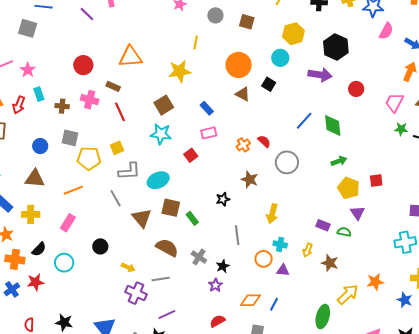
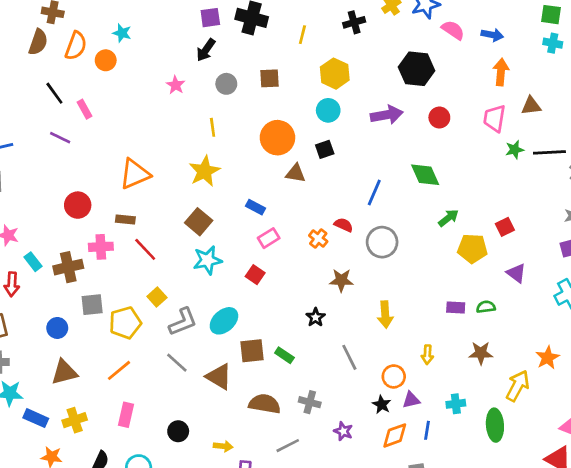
pink semicircle: (386, 31) -> (453, 30), turned -66
black hexagon: (336, 47) -> (417, 69), moved
black square: (269, 84) -> (325, 149), turned -32
brown cross: (62, 106) -> (68, 267), size x1.5
blue line: (304, 121) -> (374, 192), moved
purple triangle: (358, 213) -> (516, 273), moved
cyan cross: (280, 244) -> (456, 404), moved
yellow arrow: (308, 250) -> (427, 355), moved
black star: (223, 266) -> (382, 405), moved
purple triangle: (283, 270) -> (411, 400), moved
gray line: (161, 279) -> (288, 446), moved

